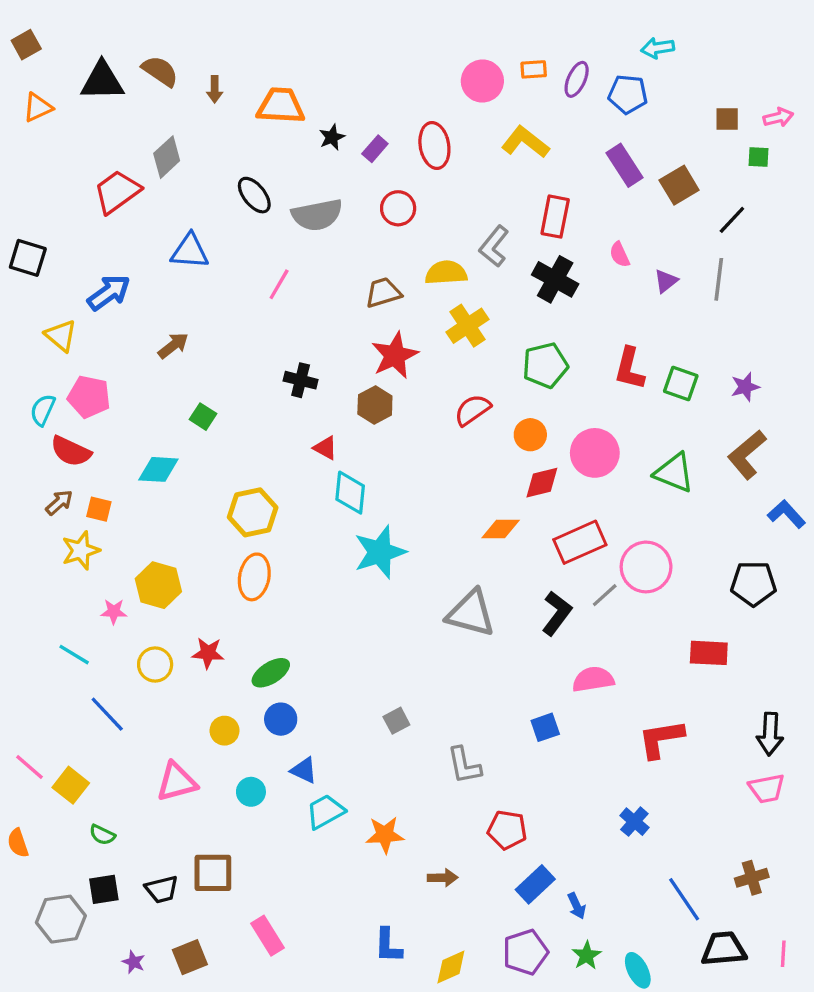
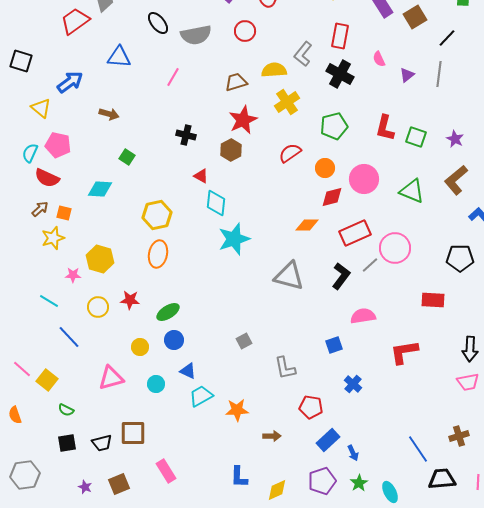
brown arrow: (173, 345) -> (109, 114), turned 54
purple star: (745, 387) -> (455, 139), turned -30
blue cross: (634, 822) -> (353, 384), moved
gray hexagon: (61, 919) -> (25, 475), moved

